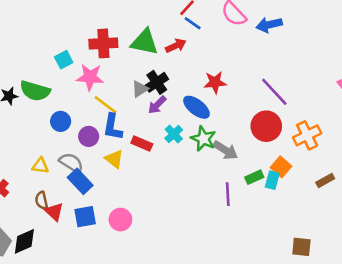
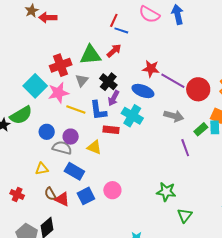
blue arrow: (269, 25) -> (178, 14), turned 108
cyan square: (64, 60) -> (35, 86), size x1.6
red star: (215, 82) -> (151, 69), turned 30
gray triangle: (140, 89) -> (82, 80), moved
green semicircle: (35, 91) -> (21, 115), turned -30
purple line: (274, 92) -> (173, 81), moved
blue L-shape: (113, 127) -> (98, 110), moved
cyan cross: (174, 134) -> (132, 116), size x1.5
green star: (203, 139) -> (166, 192), moved
gray semicircle: (71, 163) -> (62, 148), moved

